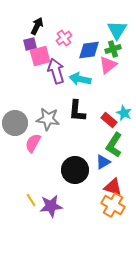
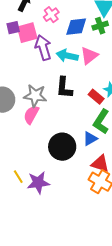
purple square: (30, 44) -> (13, 28), moved
pink triangle: (108, 65) -> (89, 56), moved
pink semicircle: (33, 143) -> (31, 115), moved

